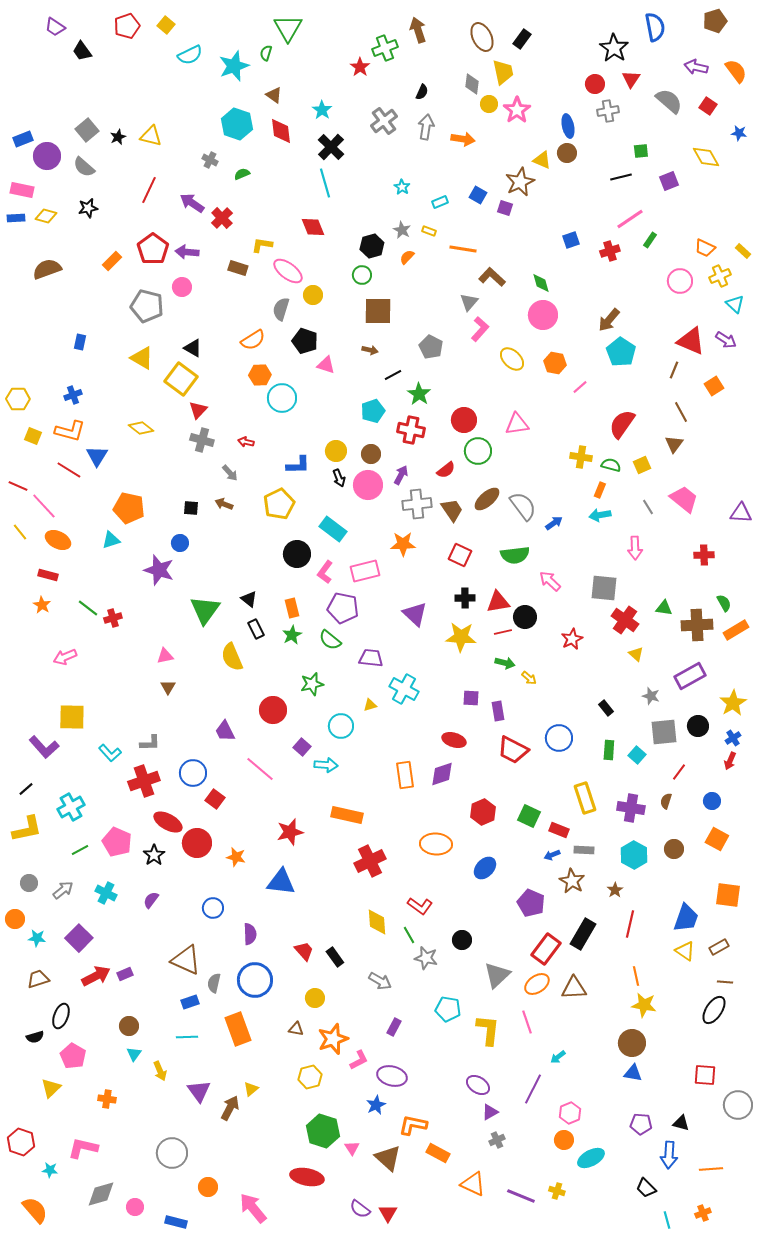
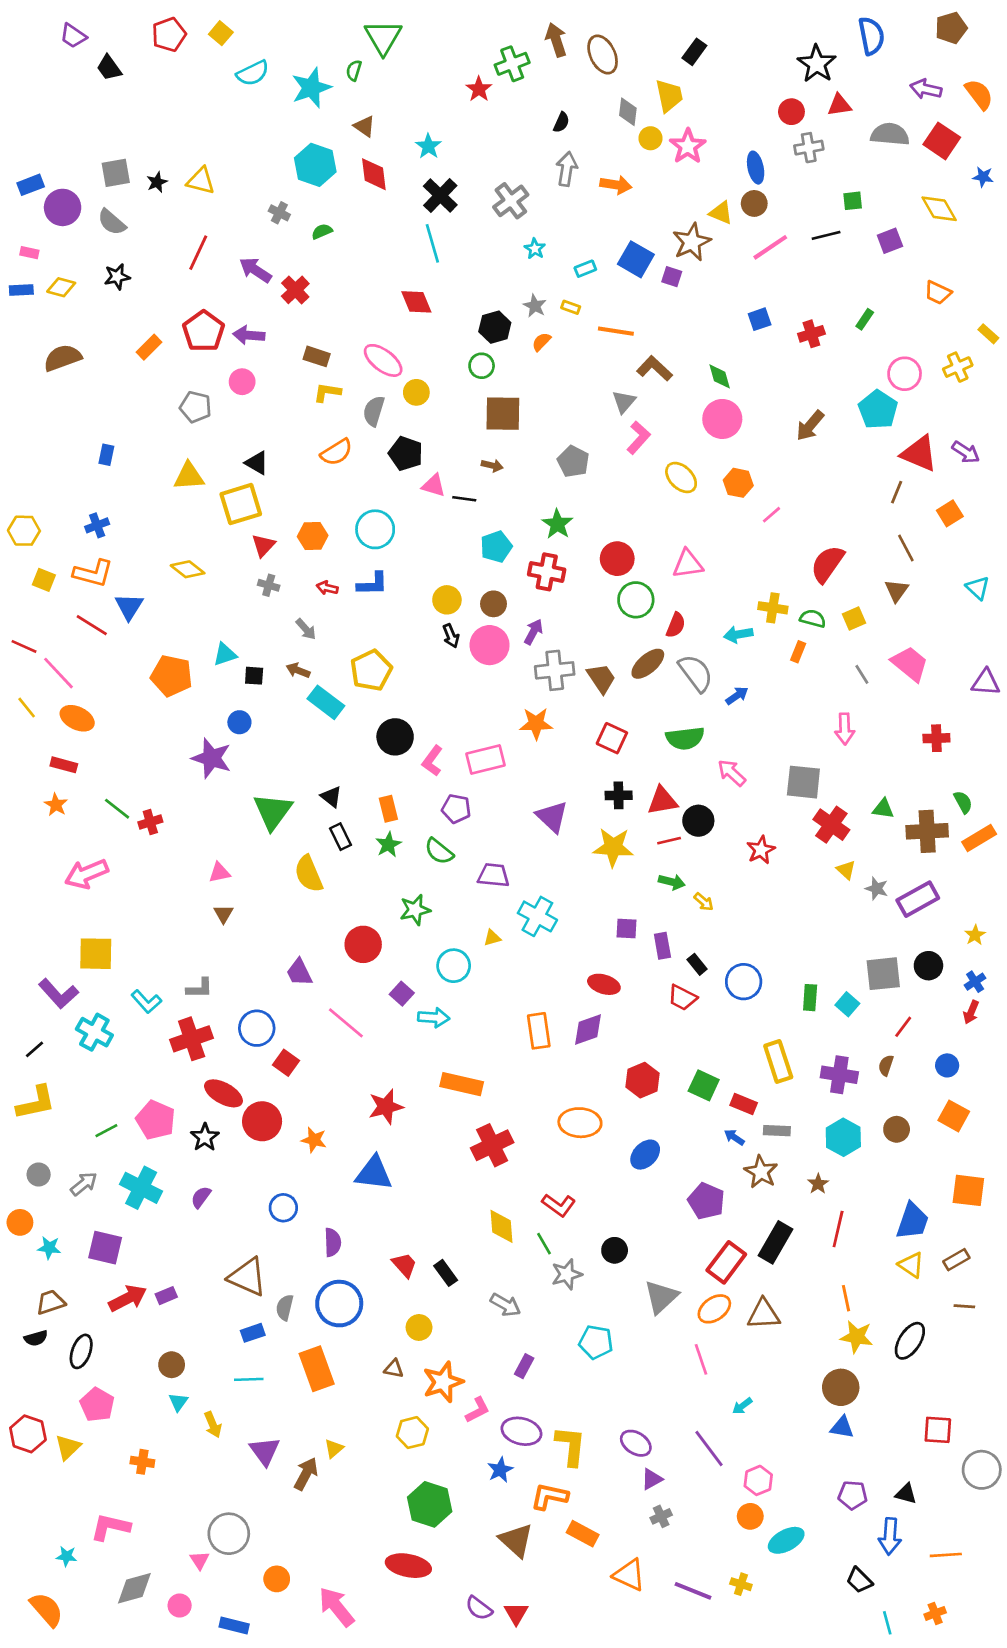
brown ellipse: (482, 37) -> (603, 54), moved
red triangle: (631, 79) -> (839, 105), turned 48
gray semicircle: (669, 101) -> (890, 134), turned -36
red square: (708, 106) -> (942, 141), size x1.5
gray cross: (384, 121) -> (511, 201), moved
gray square: (87, 130) -> (116, 173), turned 30
pink rectangle: (22, 190) -> (29, 253), size x0.6
blue square: (478, 195) -> (636, 259), size x1.5
pink line: (630, 219) -> (770, 247), moved
yellow L-shape: (262, 245) -> (327, 392), moved
orange trapezoid: (705, 248) -> (938, 293), moved
cyan triangle: (735, 304) -> (978, 588), moved
gray pentagon: (147, 306) -> (196, 407), size x0.7
cyan pentagon: (621, 352) -> (878, 410), moved
yellow triangle: (142, 358) -> (189, 476), turned -35
orange hexagon: (260, 375) -> (313, 536), moved
black line: (393, 375) -> (464, 499), moved, turned 36
yellow square: (181, 379) -> (241, 504), turned 36
gray cross: (202, 440) -> (269, 585), size x0.7
blue L-shape: (298, 465) -> (372, 584), moved
red semicircle: (446, 470) -> (676, 625), moved, turned -30
cyan arrow: (600, 515) -> (738, 634), moved
cyan rectangle: (333, 529) -> (326, 702), moved
cyan triangle: (111, 540) -> (225, 654), moved
purple pentagon: (343, 608) -> (456, 809), size x0.7
pink arrow: (65, 657) -> (86, 874), size x1.4
gray star: (651, 696) -> (877, 889), moved
yellow star: (733, 703) -> (975, 935), size x0.6
black rectangle: (606, 708) -> (697, 964), moved
red trapezoid: (513, 750) -> (682, 998), size x0.7
cyan cross: (71, 807) -> (94, 1032), moved, turned -32
blue arrow: (552, 855) -> (734, 1137), turned 56
cyan cross: (106, 893) -> (141, 1188), size x1.4
purple square: (79, 938) -> (105, 1248), turned -32
gray star: (426, 958) -> (567, 1274), turned -30
black ellipse: (714, 1010) -> (910, 1341), moved
yellow L-shape: (488, 1030) -> (571, 1446), moved
black semicircle: (35, 1037) -> (36, 1338), moved
purple line: (533, 1089) -> (709, 1449), turned -64
red hexagon: (21, 1142) -> (28, 1434), moved
pink triangle: (352, 1148) -> (200, 1560), moved

